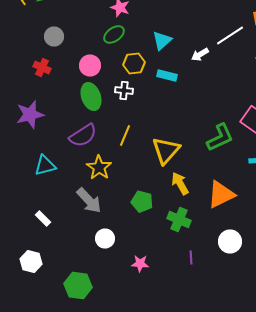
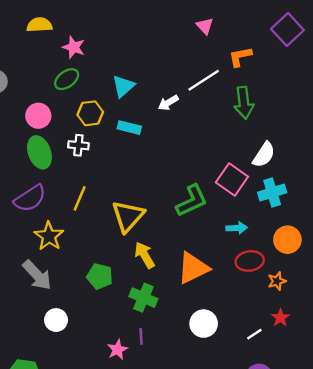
purple line: (191, 258) -> (141, 337), moved
pink star: (140, 264) -> (117, 350), moved, turned -30

